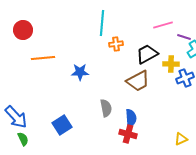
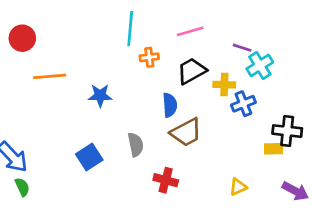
pink line: (163, 25) -> (190, 31), moved
brown trapezoid: (138, 81) -> (186, 132), moved
blue semicircle: (131, 118) -> (170, 105), moved
blue square: (62, 125) -> (89, 157), moved

